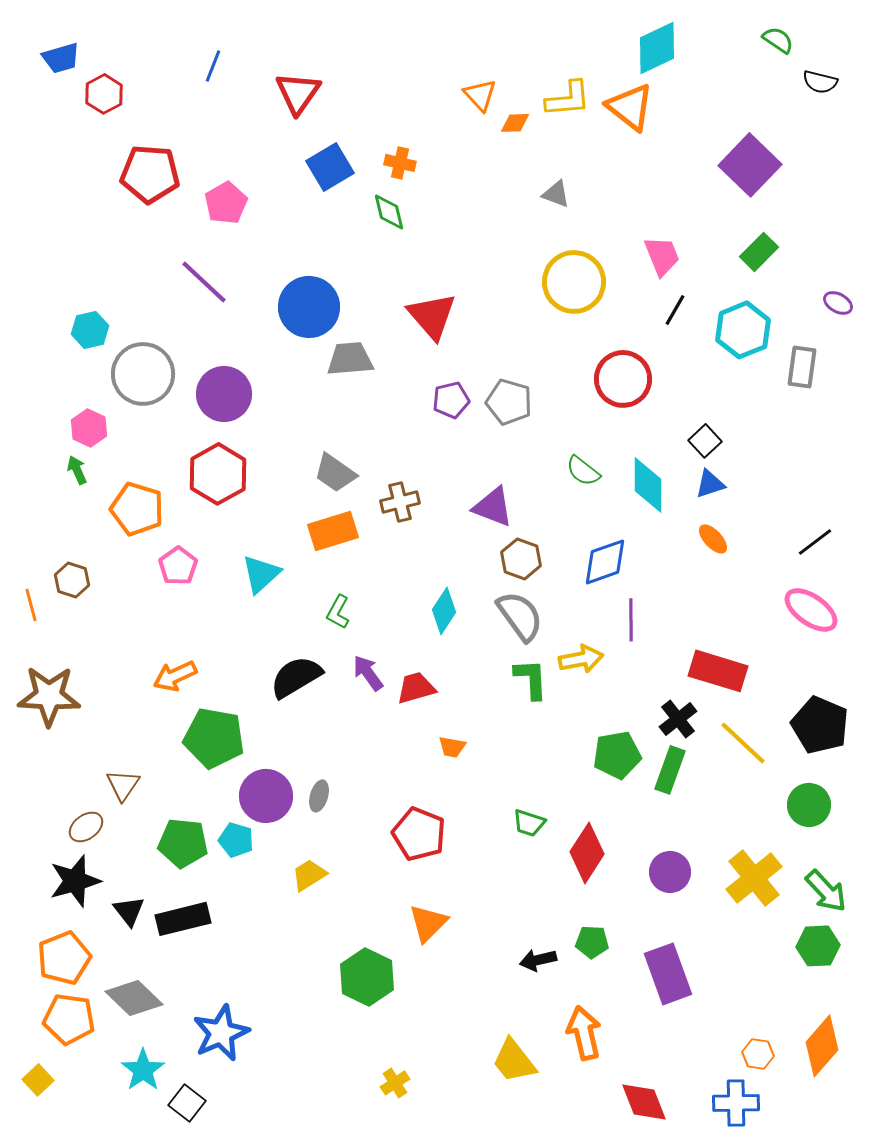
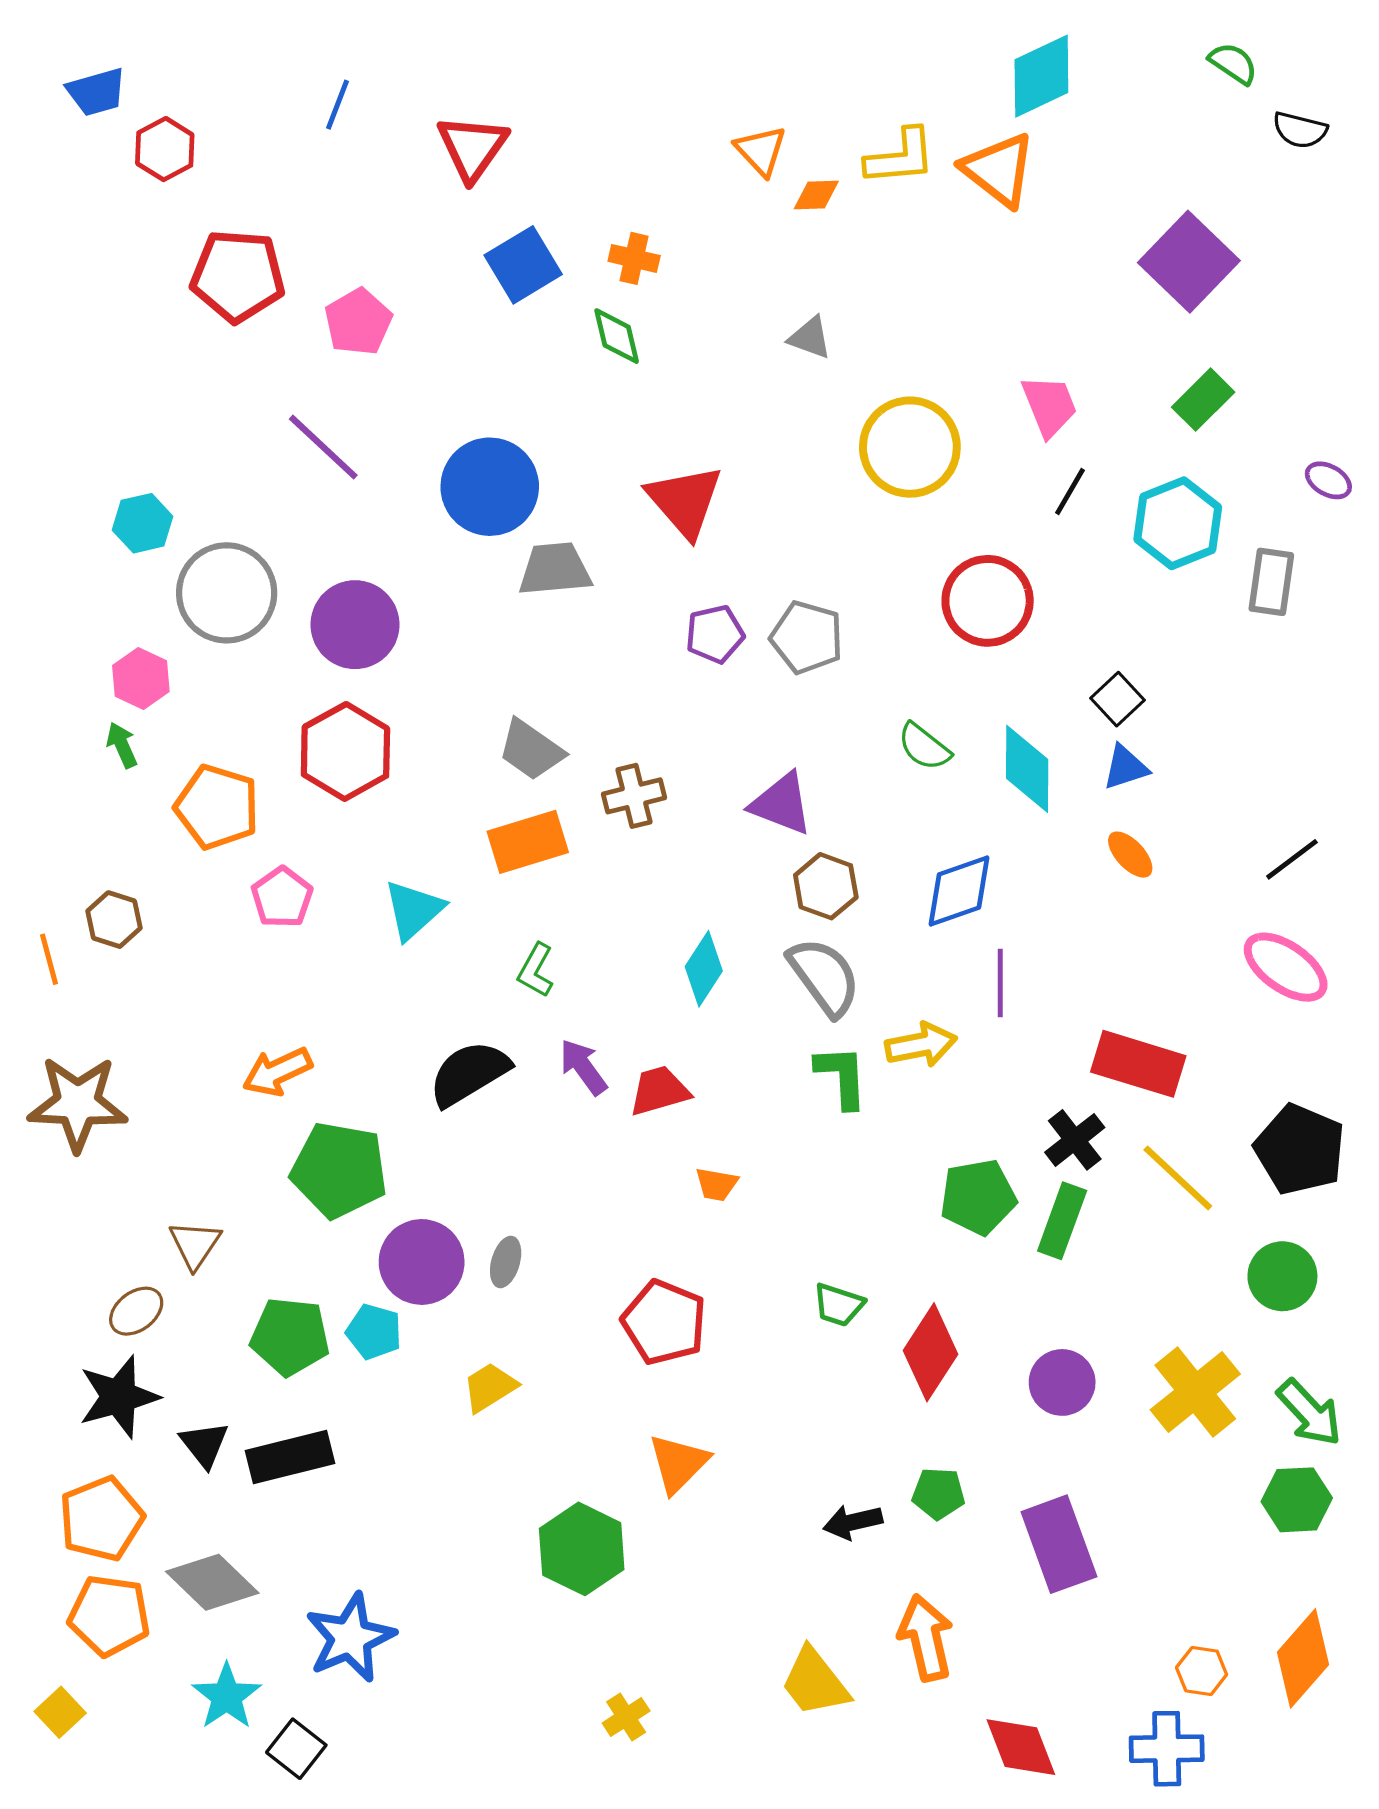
gray triangle: (556, 194) -> (810, 338), moved

